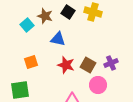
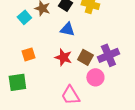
blue triangle: (58, 39) -> (67, 29), moved
purple cross: (111, 63) -> (108, 55), size x1.5

